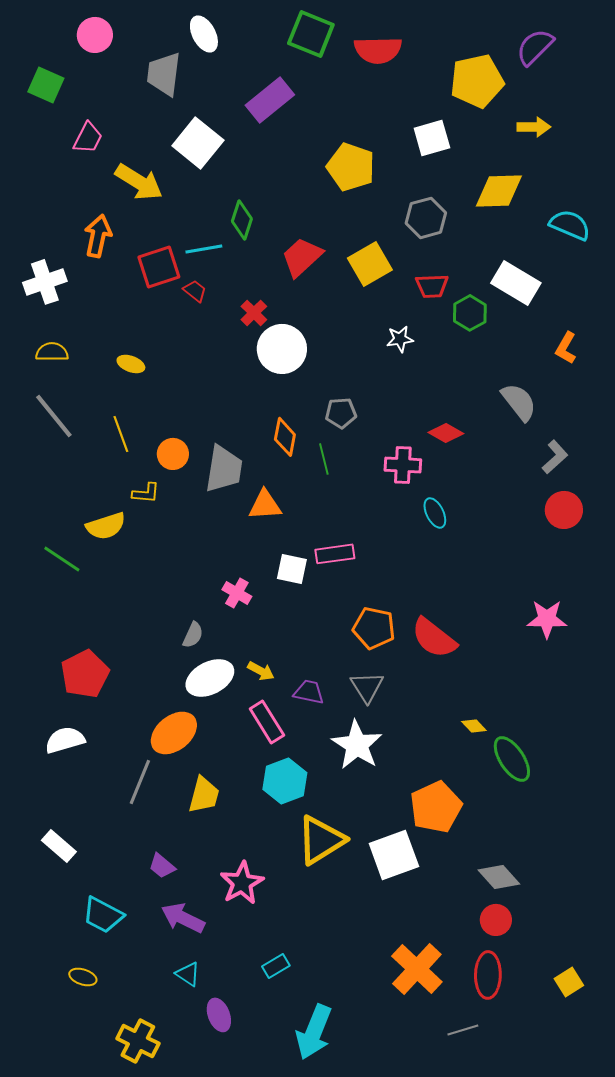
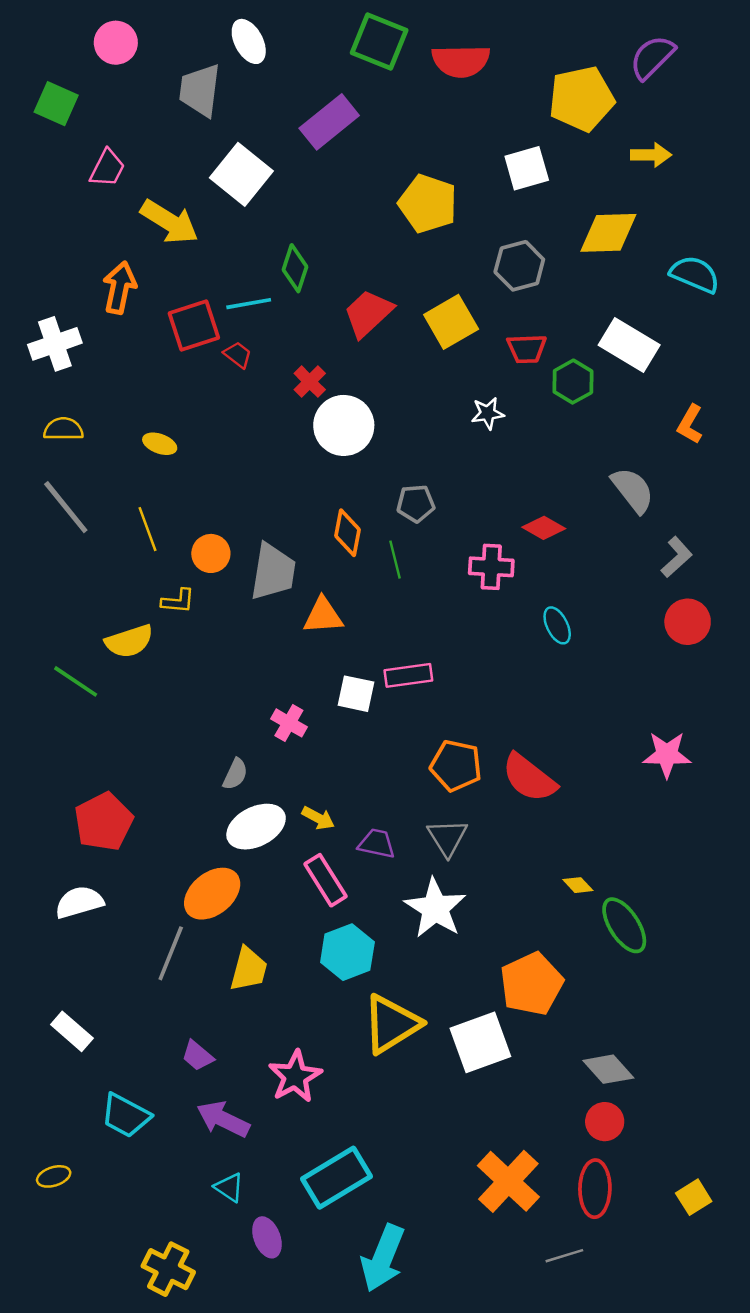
cyan ellipse: (435, 513) -> (557, 625), moved
cyan rectangle: (276, 966) -> (336, 1178), size x2.0
yellow ellipse: (83, 977) -> (54, 1176), moved, turned -36

